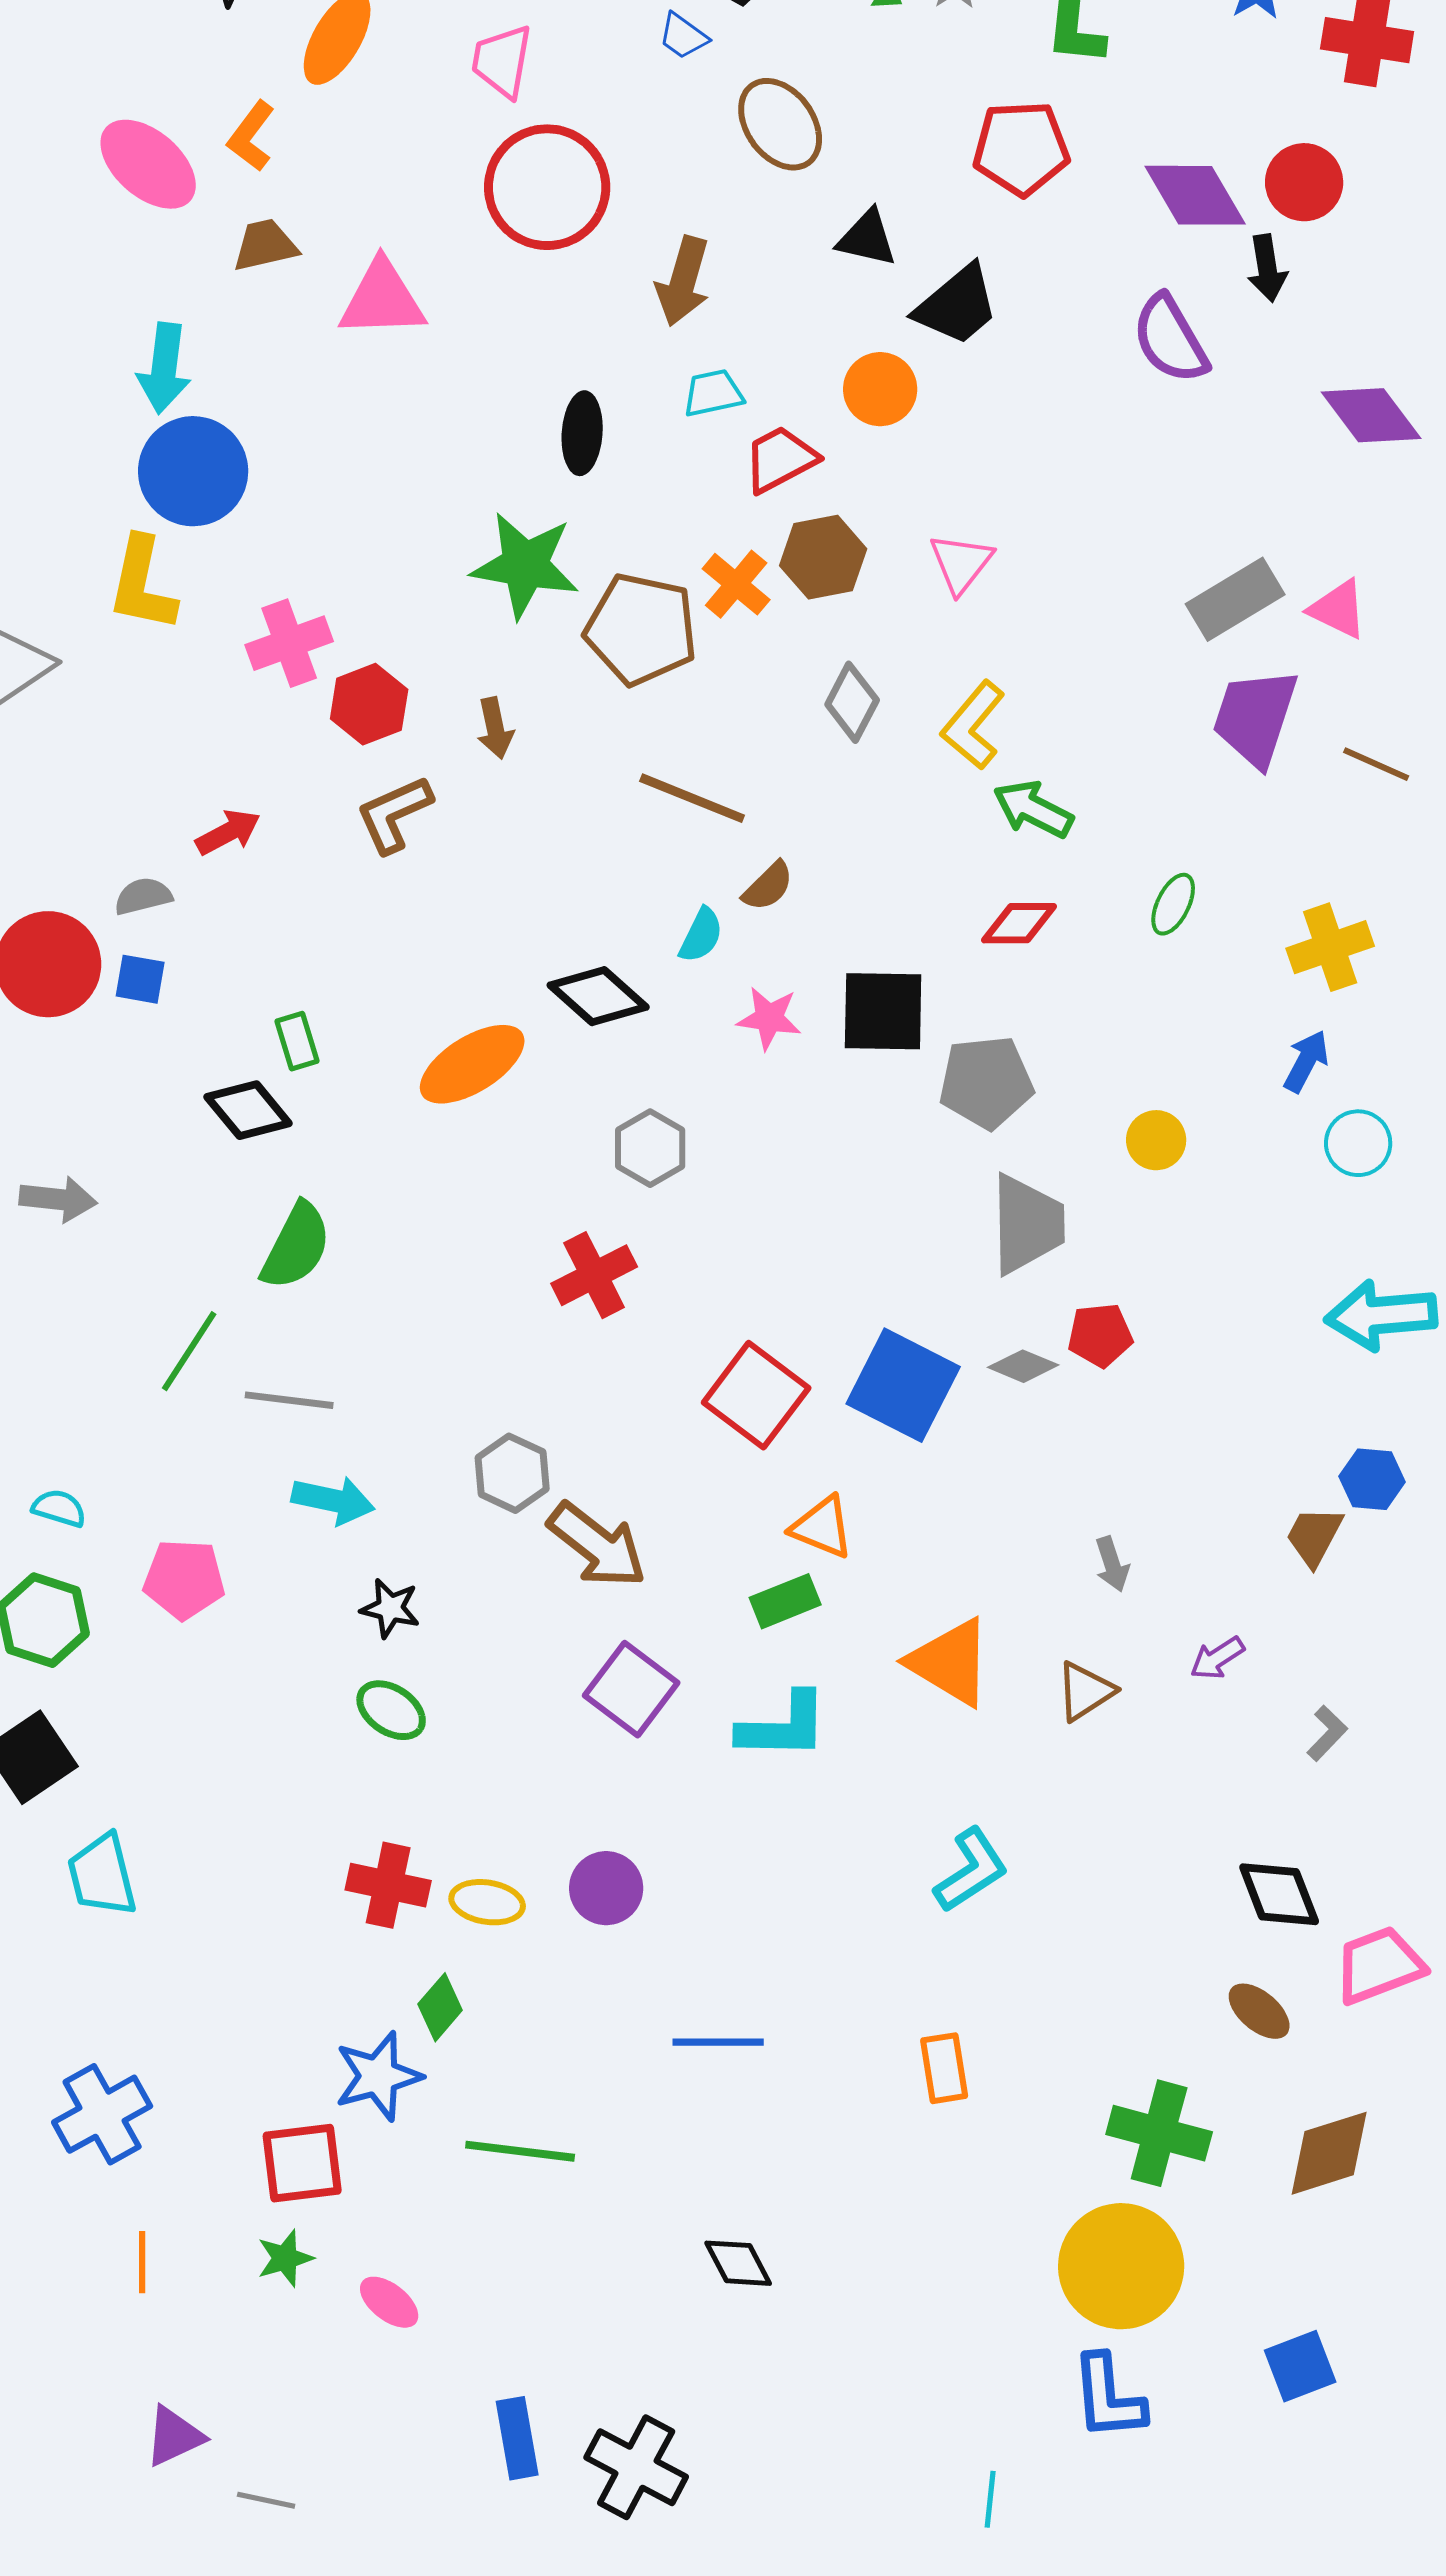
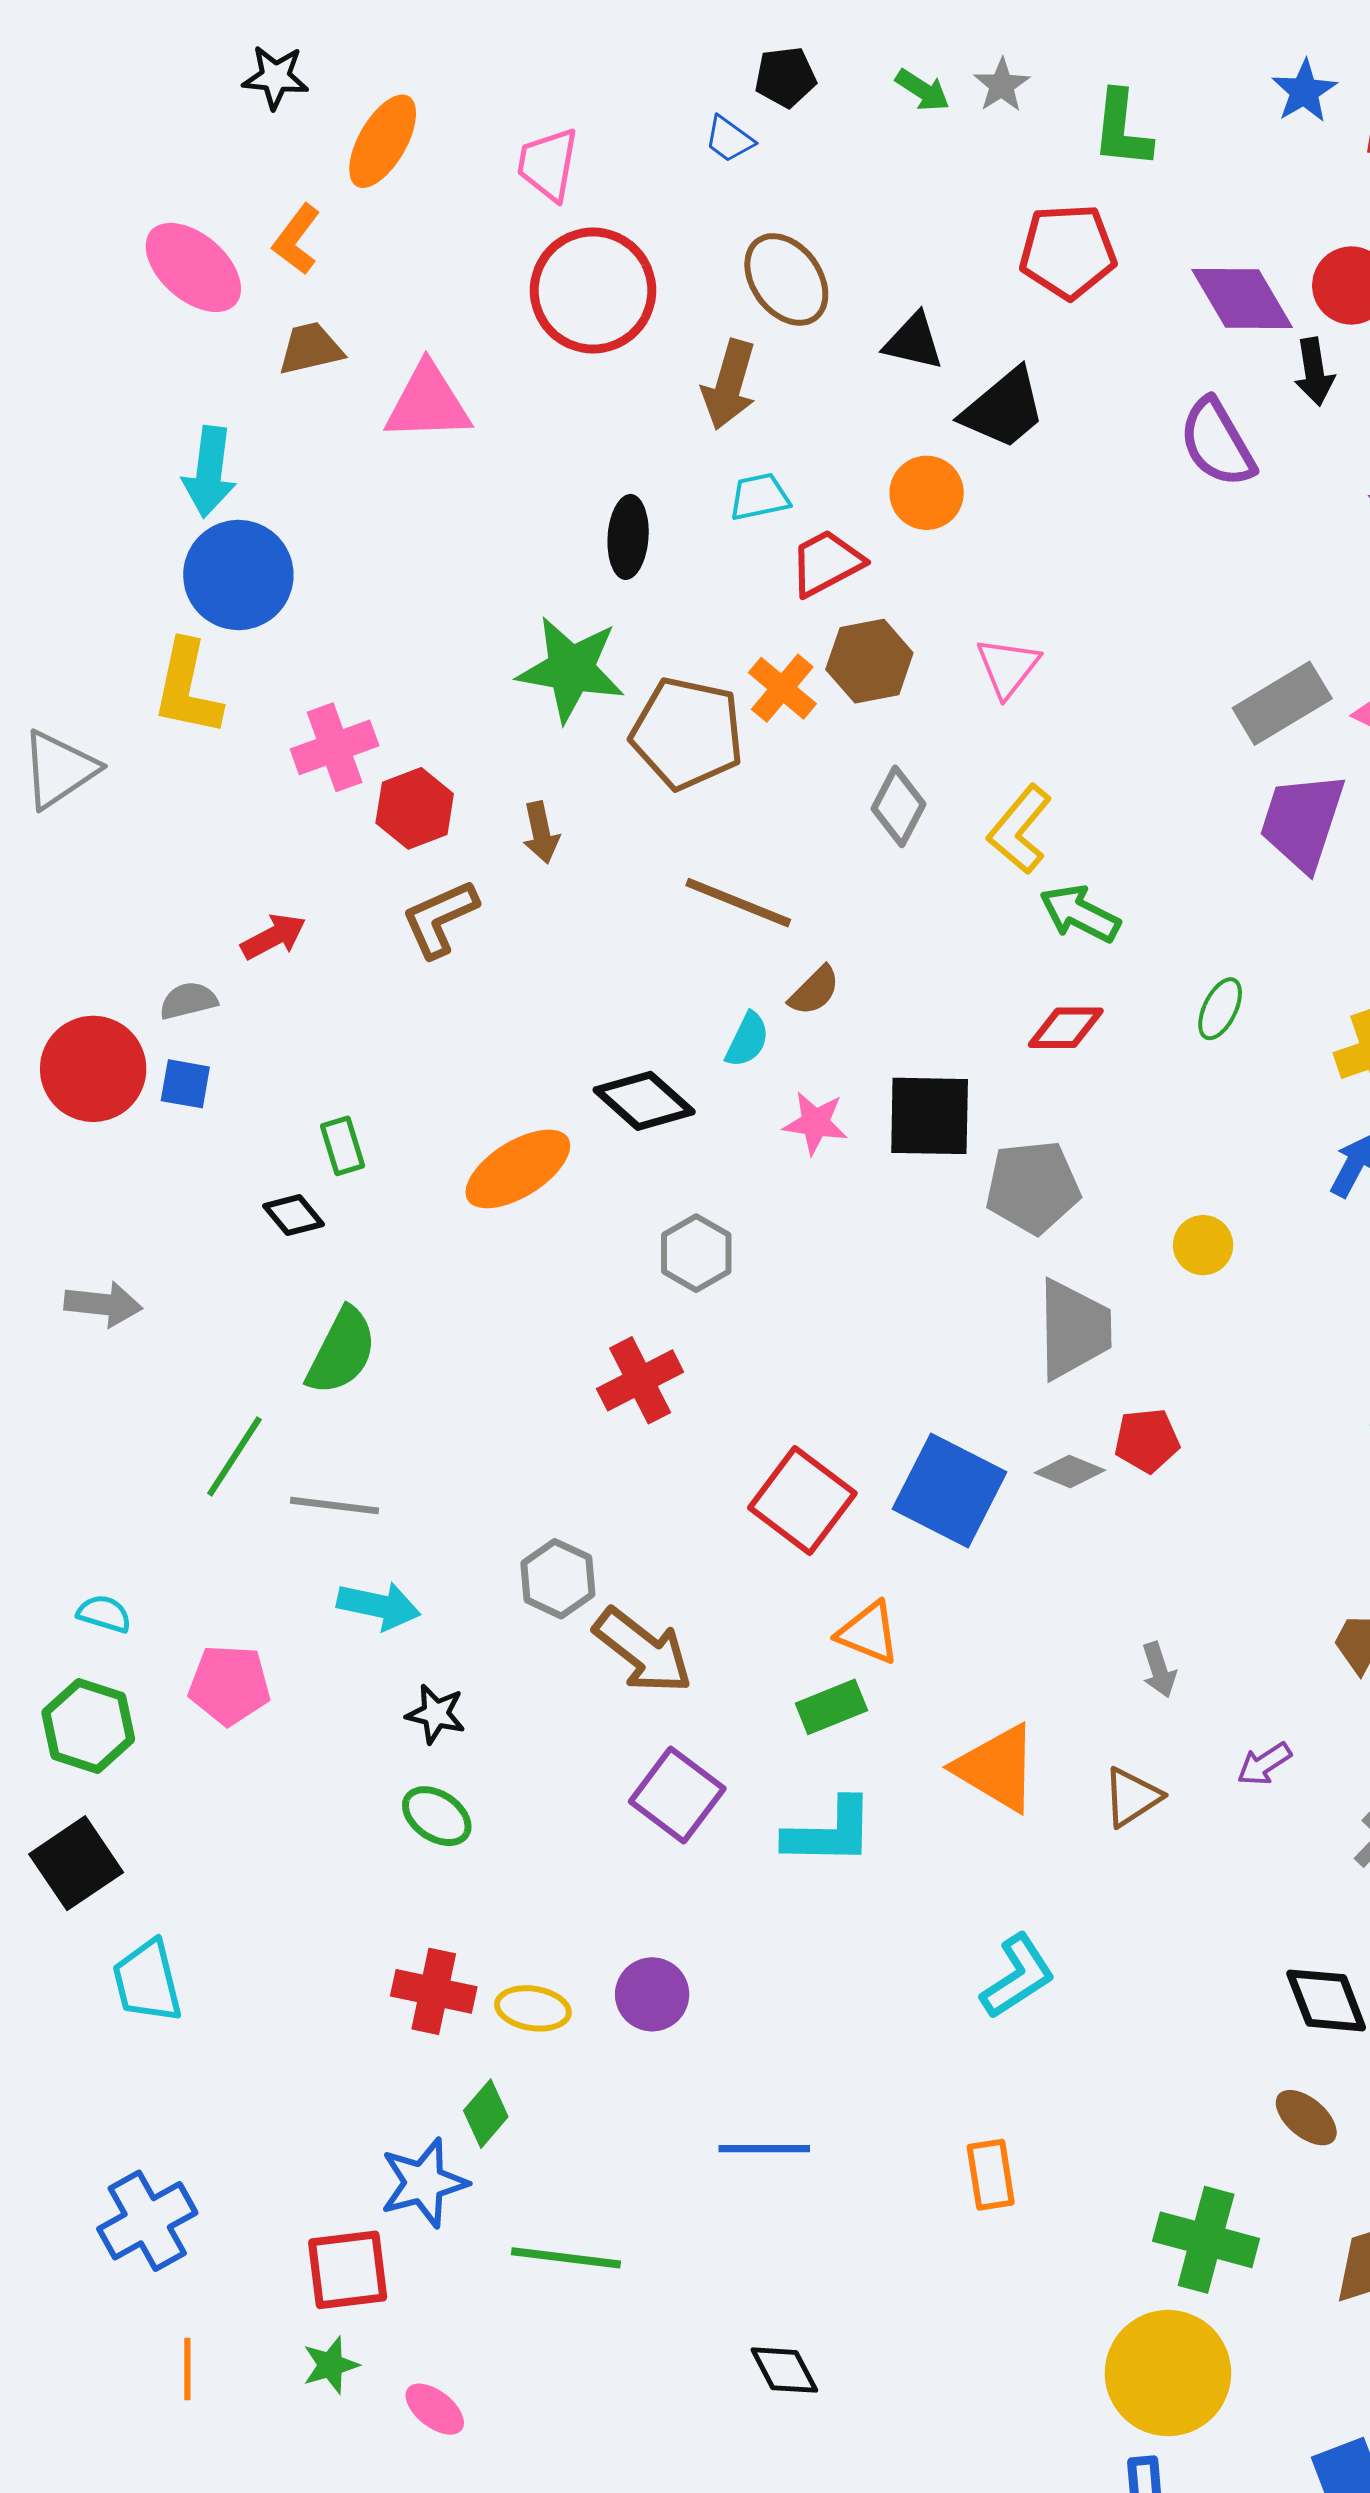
brown ellipse: (780, 124) -> (786, 279), moved
black diamond: (248, 1110) -> (293, 1215), size x0.7

